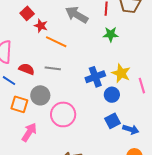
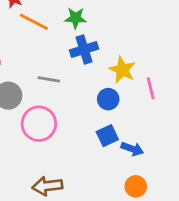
green star: (111, 34) -> (76, 18), moved
gray line: (53, 68) -> (49, 79), moved
blue cross: (95, 77) -> (84, 49), moved

